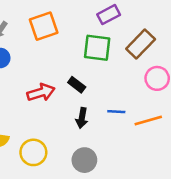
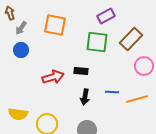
orange square: (44, 26) -> (55, 25), turned 30
black rectangle: (77, 85) -> (81, 71), turned -32

